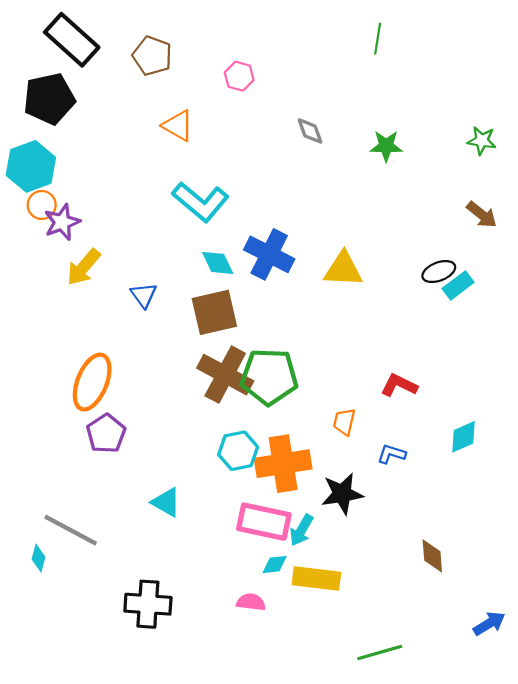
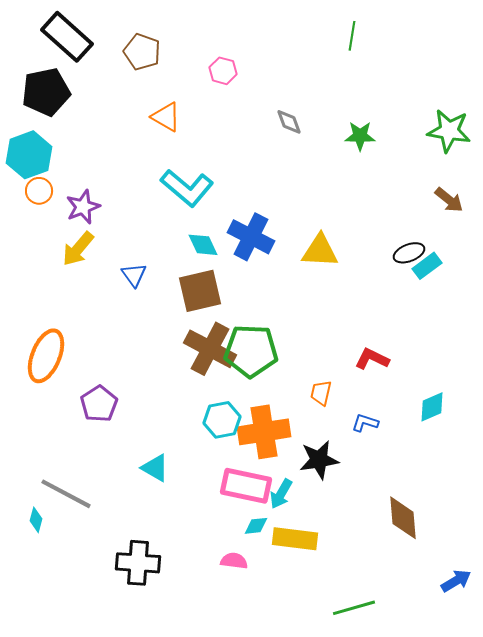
green star: (482, 141) -> (449, 131), size x1.6
purple star: (62, 222) -> (83, 207), moved
orange ellipse: (92, 382) -> (46, 356), moved
brown diamond: (432, 556) -> (403, 518), size x1.4

